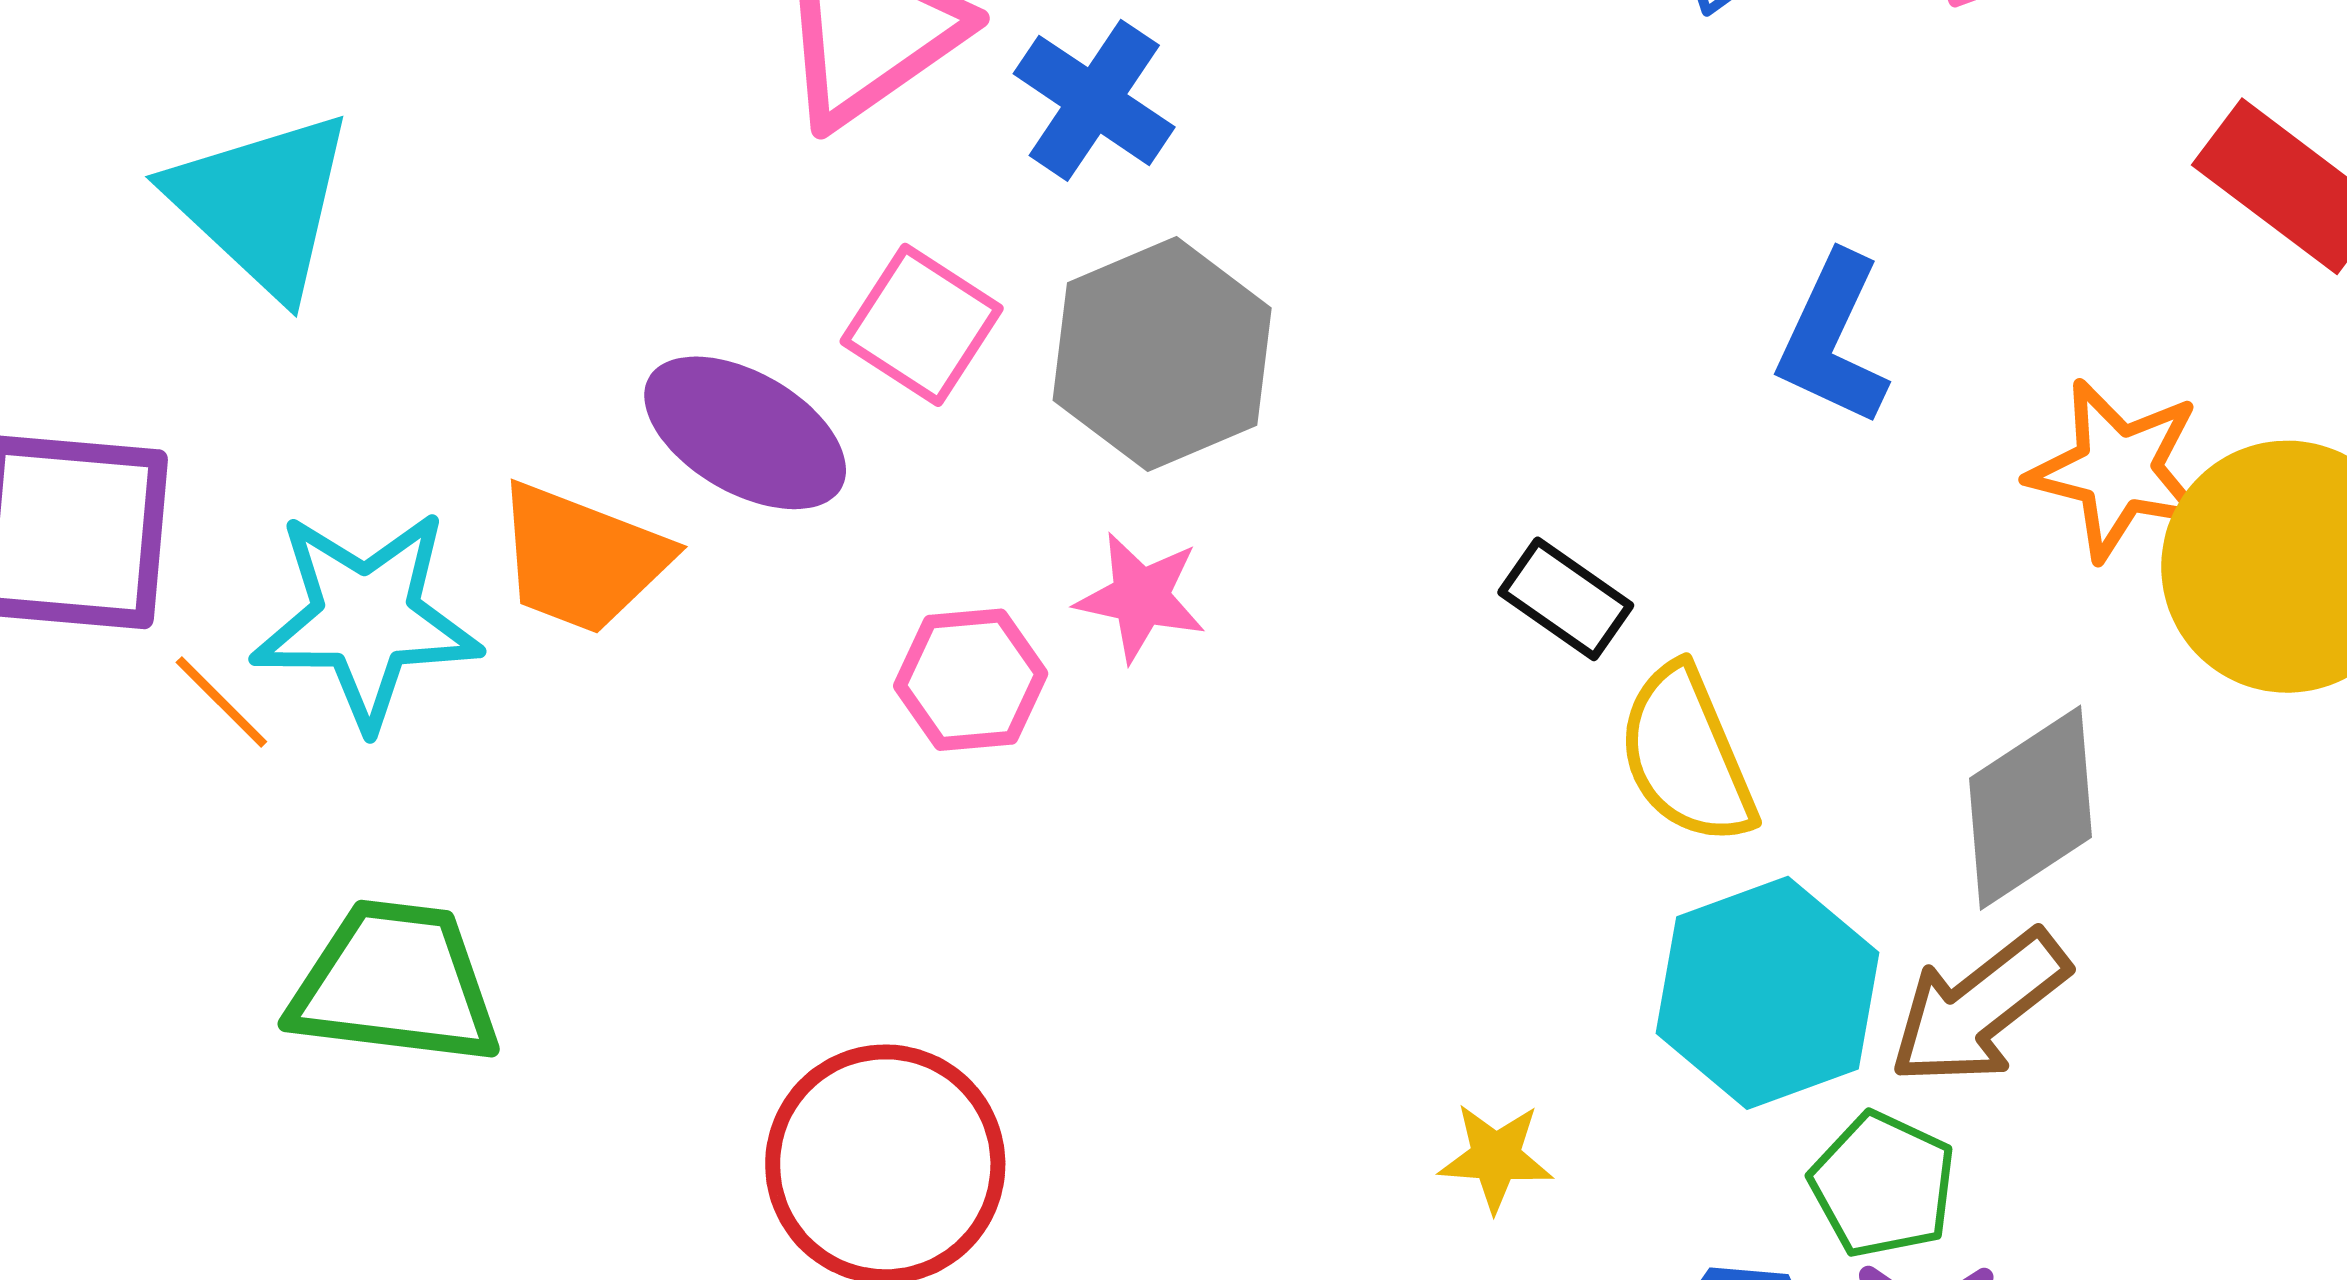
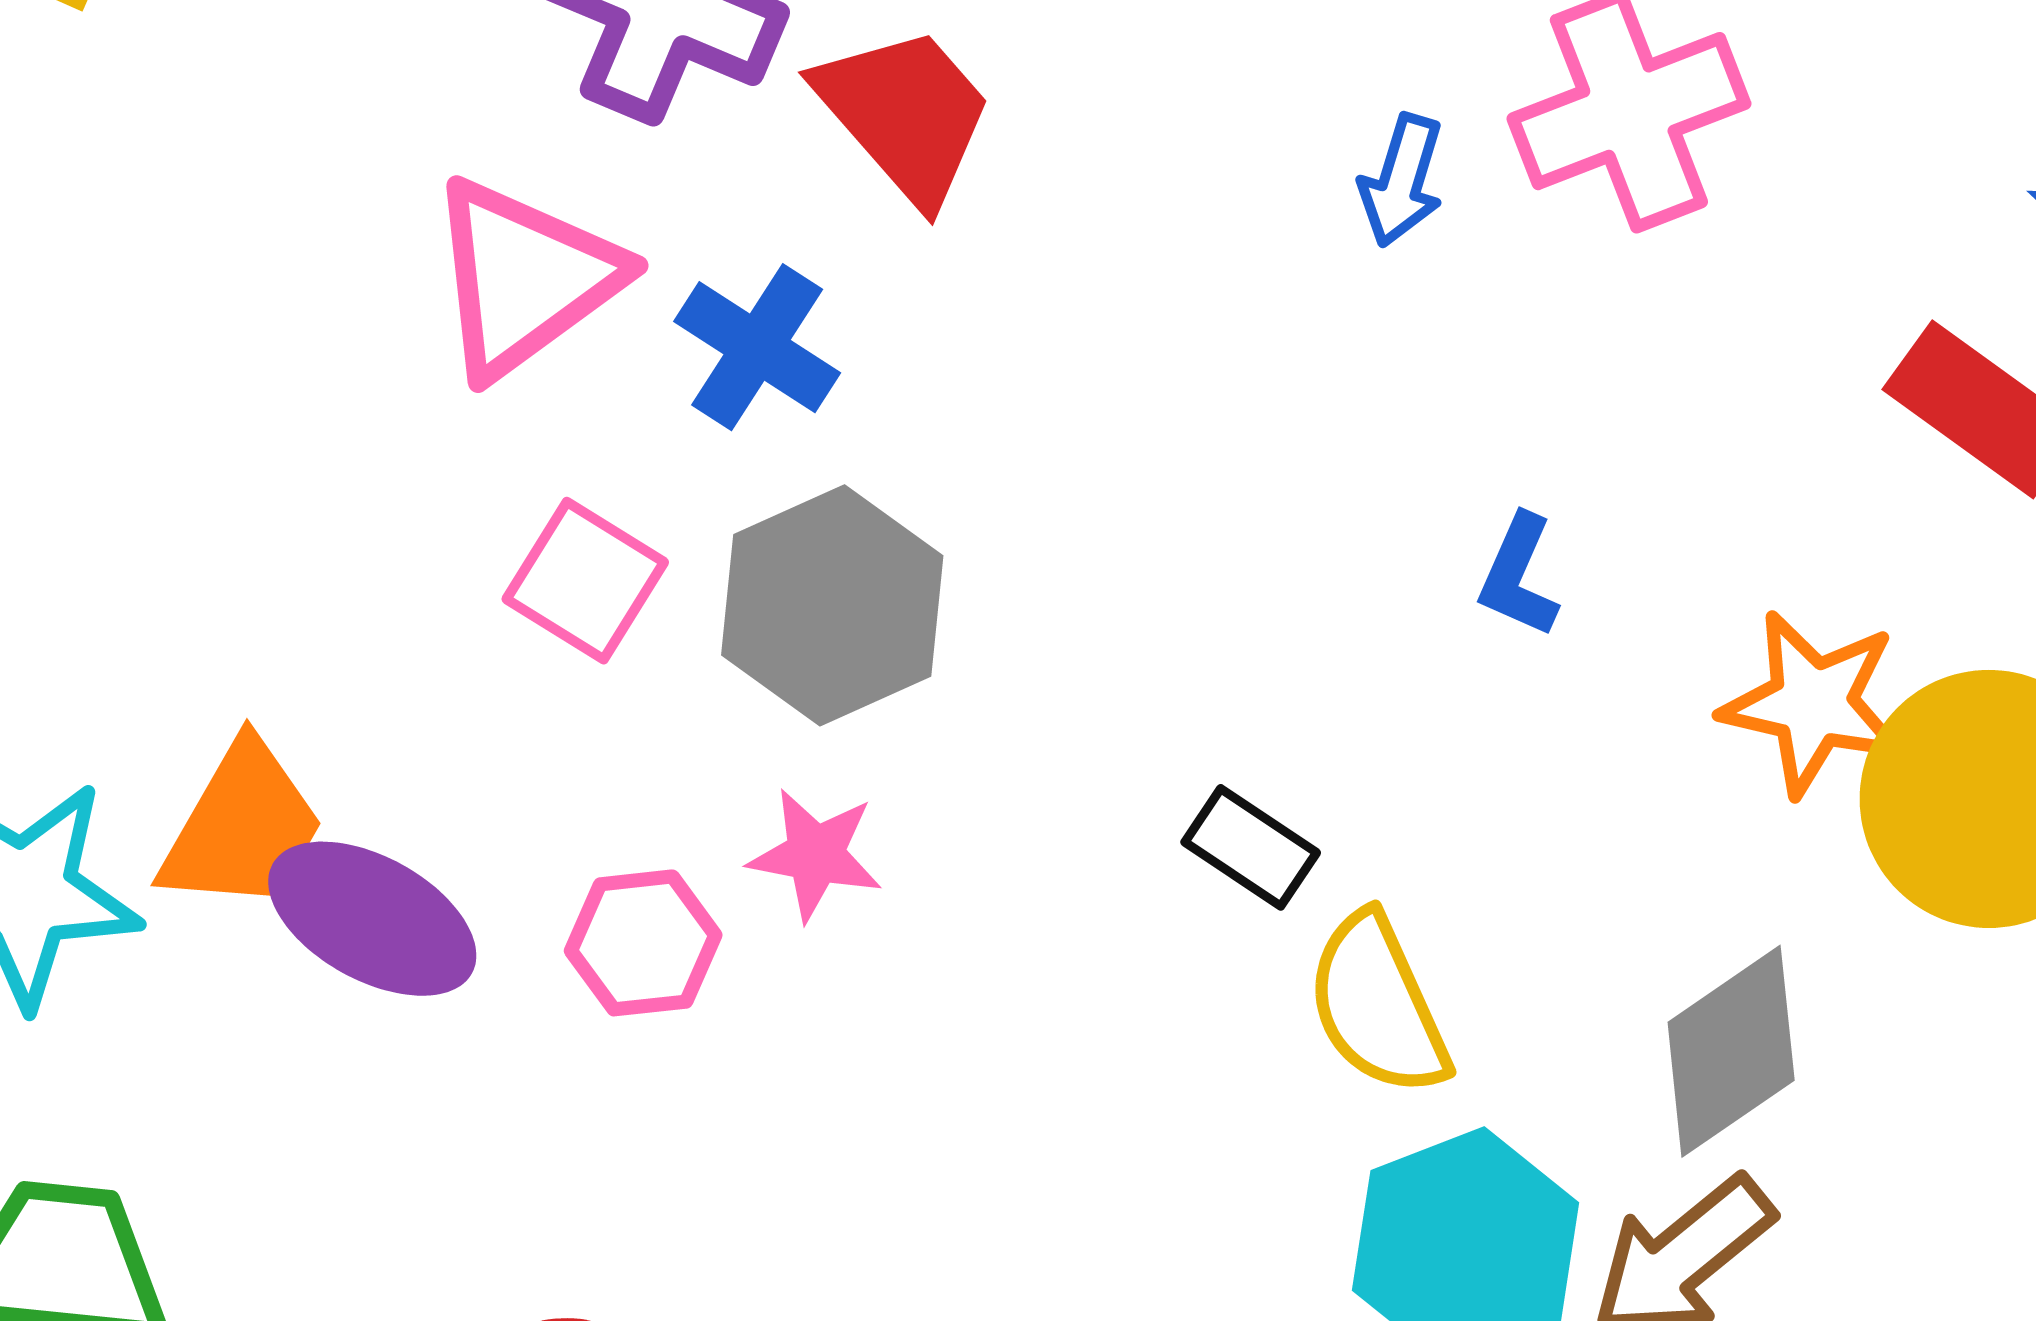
blue L-shape: (1833, 339) -> (1519, 576), size x0.7
purple ellipse: (745, 433) -> (372, 919), moved
orange trapezoid: (582, 558) -> (242, 827), turned -80

